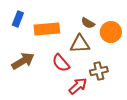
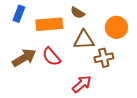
brown semicircle: (88, 23) -> (78, 13), moved
red semicircle: (61, 63) -> (51, 57), moved
brown cross: (99, 71) -> (104, 58), moved

